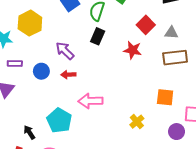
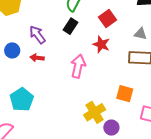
red square: (146, 25) -> (108, 18), moved
pink arrow: (90, 101) -> (78, 66), moved, turned 95
yellow cross: (137, 122) -> (95, 112), size x1.5
purple circle: (177, 132) -> (111, 128), moved

